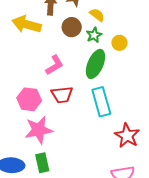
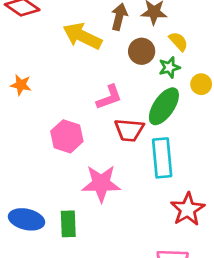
red trapezoid: (62, 95) -> (129, 130), moved
pink star: (39, 130) -> (101, 183), moved

